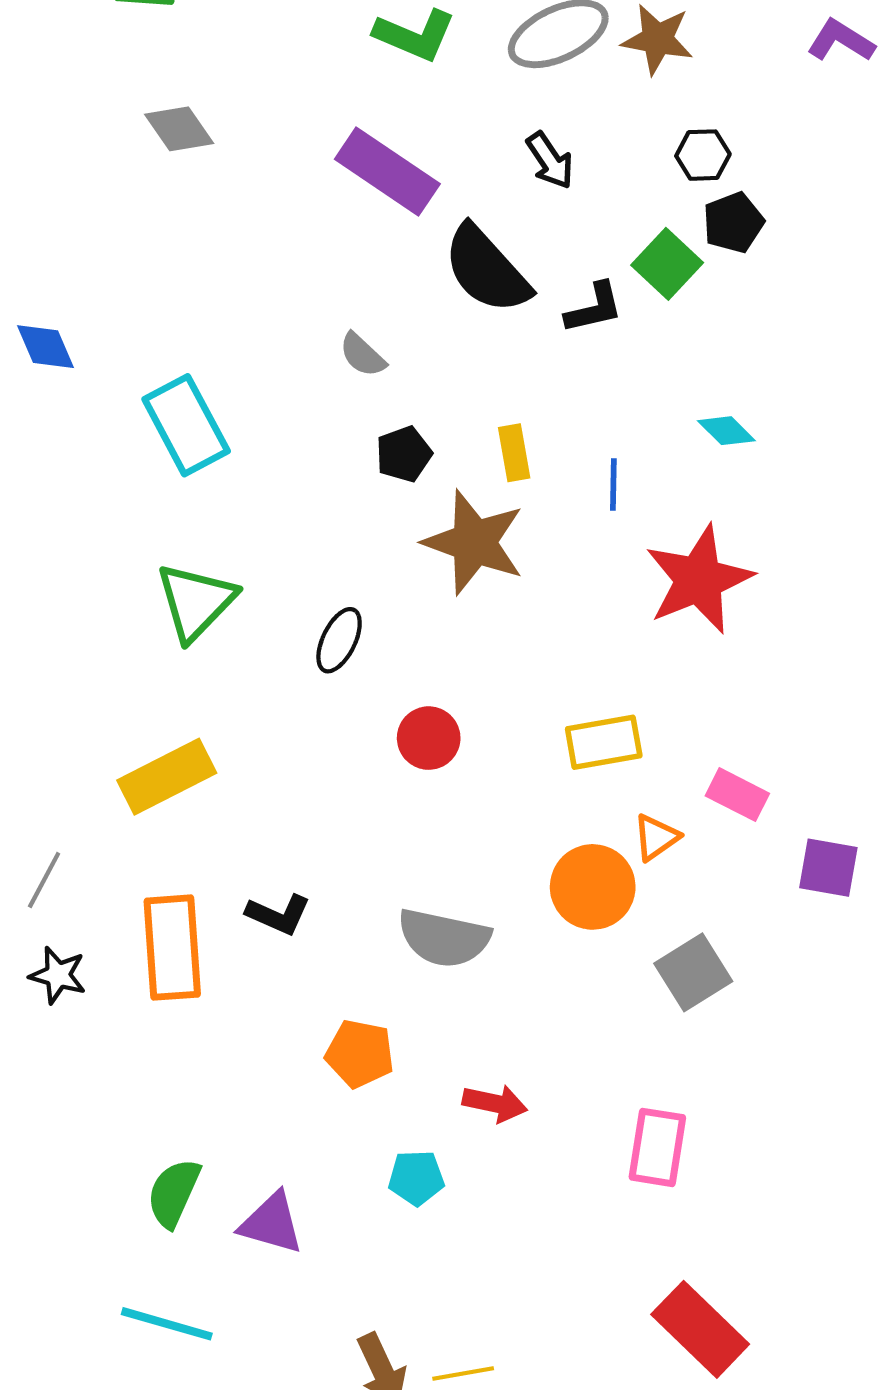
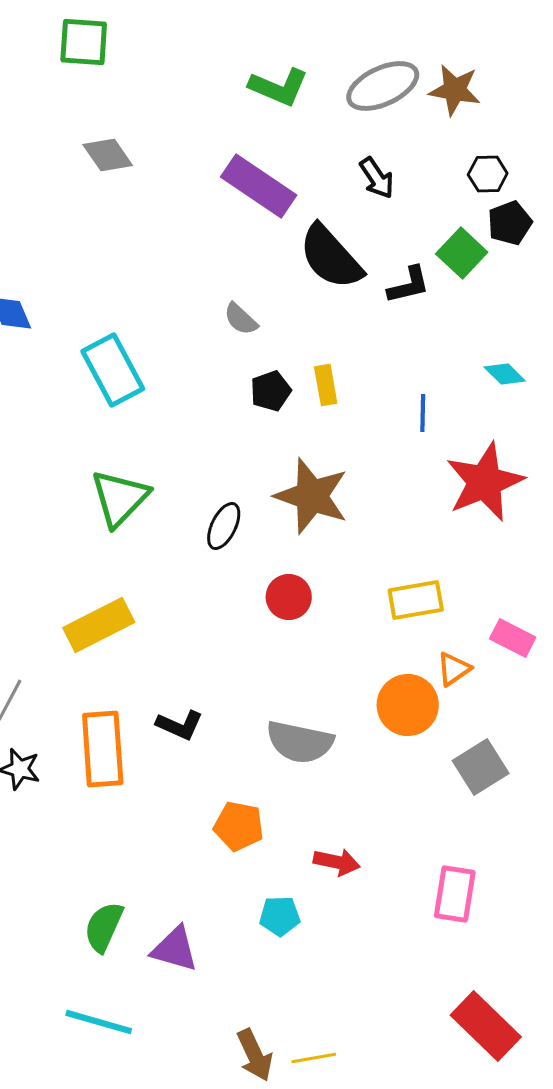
yellow rectangle: (514, 453) -> (326, 385), moved
brown star: (474, 542) -> (312, 496), moved

